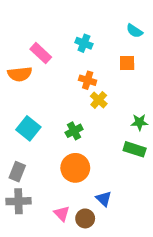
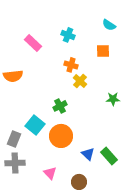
orange semicircle: (20, 74) -> (13, 76), moved
cyan square: (28, 128) -> (35, 125), moved
green rectangle: (135, 149) -> (109, 156), moved, turned 30
blue triangle: (104, 199) -> (88, 154), moved
brown circle: (85, 218) -> (79, 182), moved

